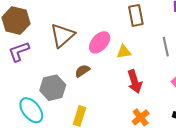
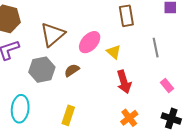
yellow triangle: (124, 52) -> (114, 52), turned 49
gray hexagon: (53, 88) -> (42, 70), moved
cyan ellipse: (31, 110) -> (20, 109), turned 44

